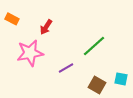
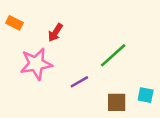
brown square: (97, 85) -> (117, 102), turned -30

